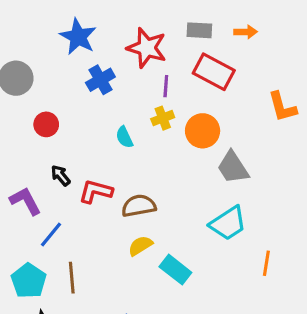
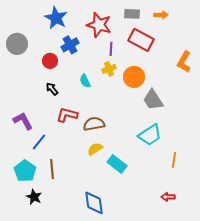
orange L-shape: (282, 107) -> (184, 62), turned 45
red circle: (46, 124) -> (50, 61), moved
black arrow: (61, 175) -> (52, 89), moved

